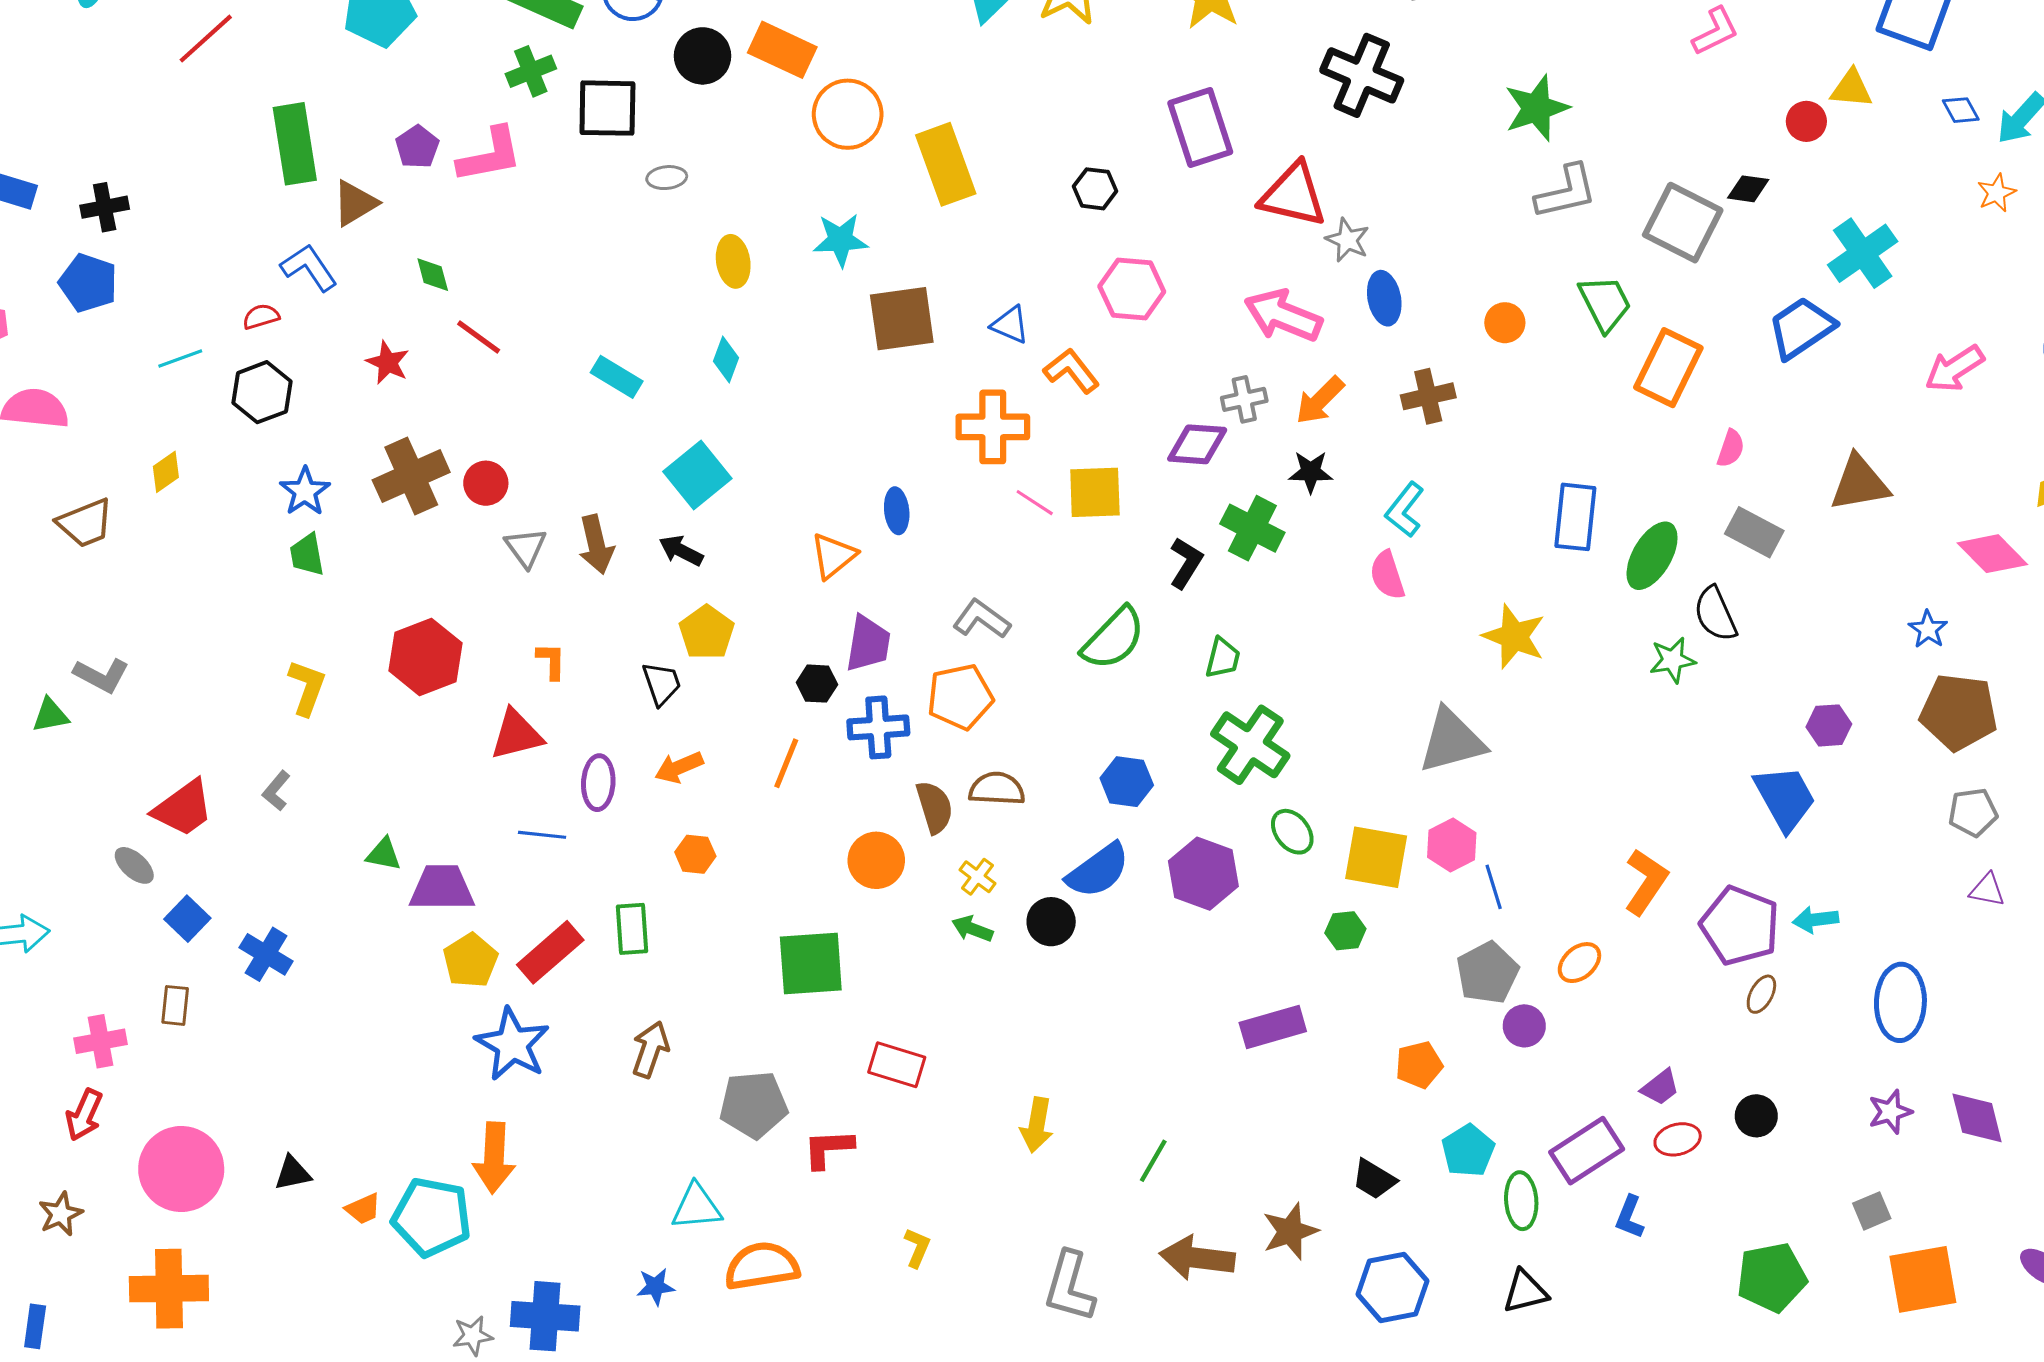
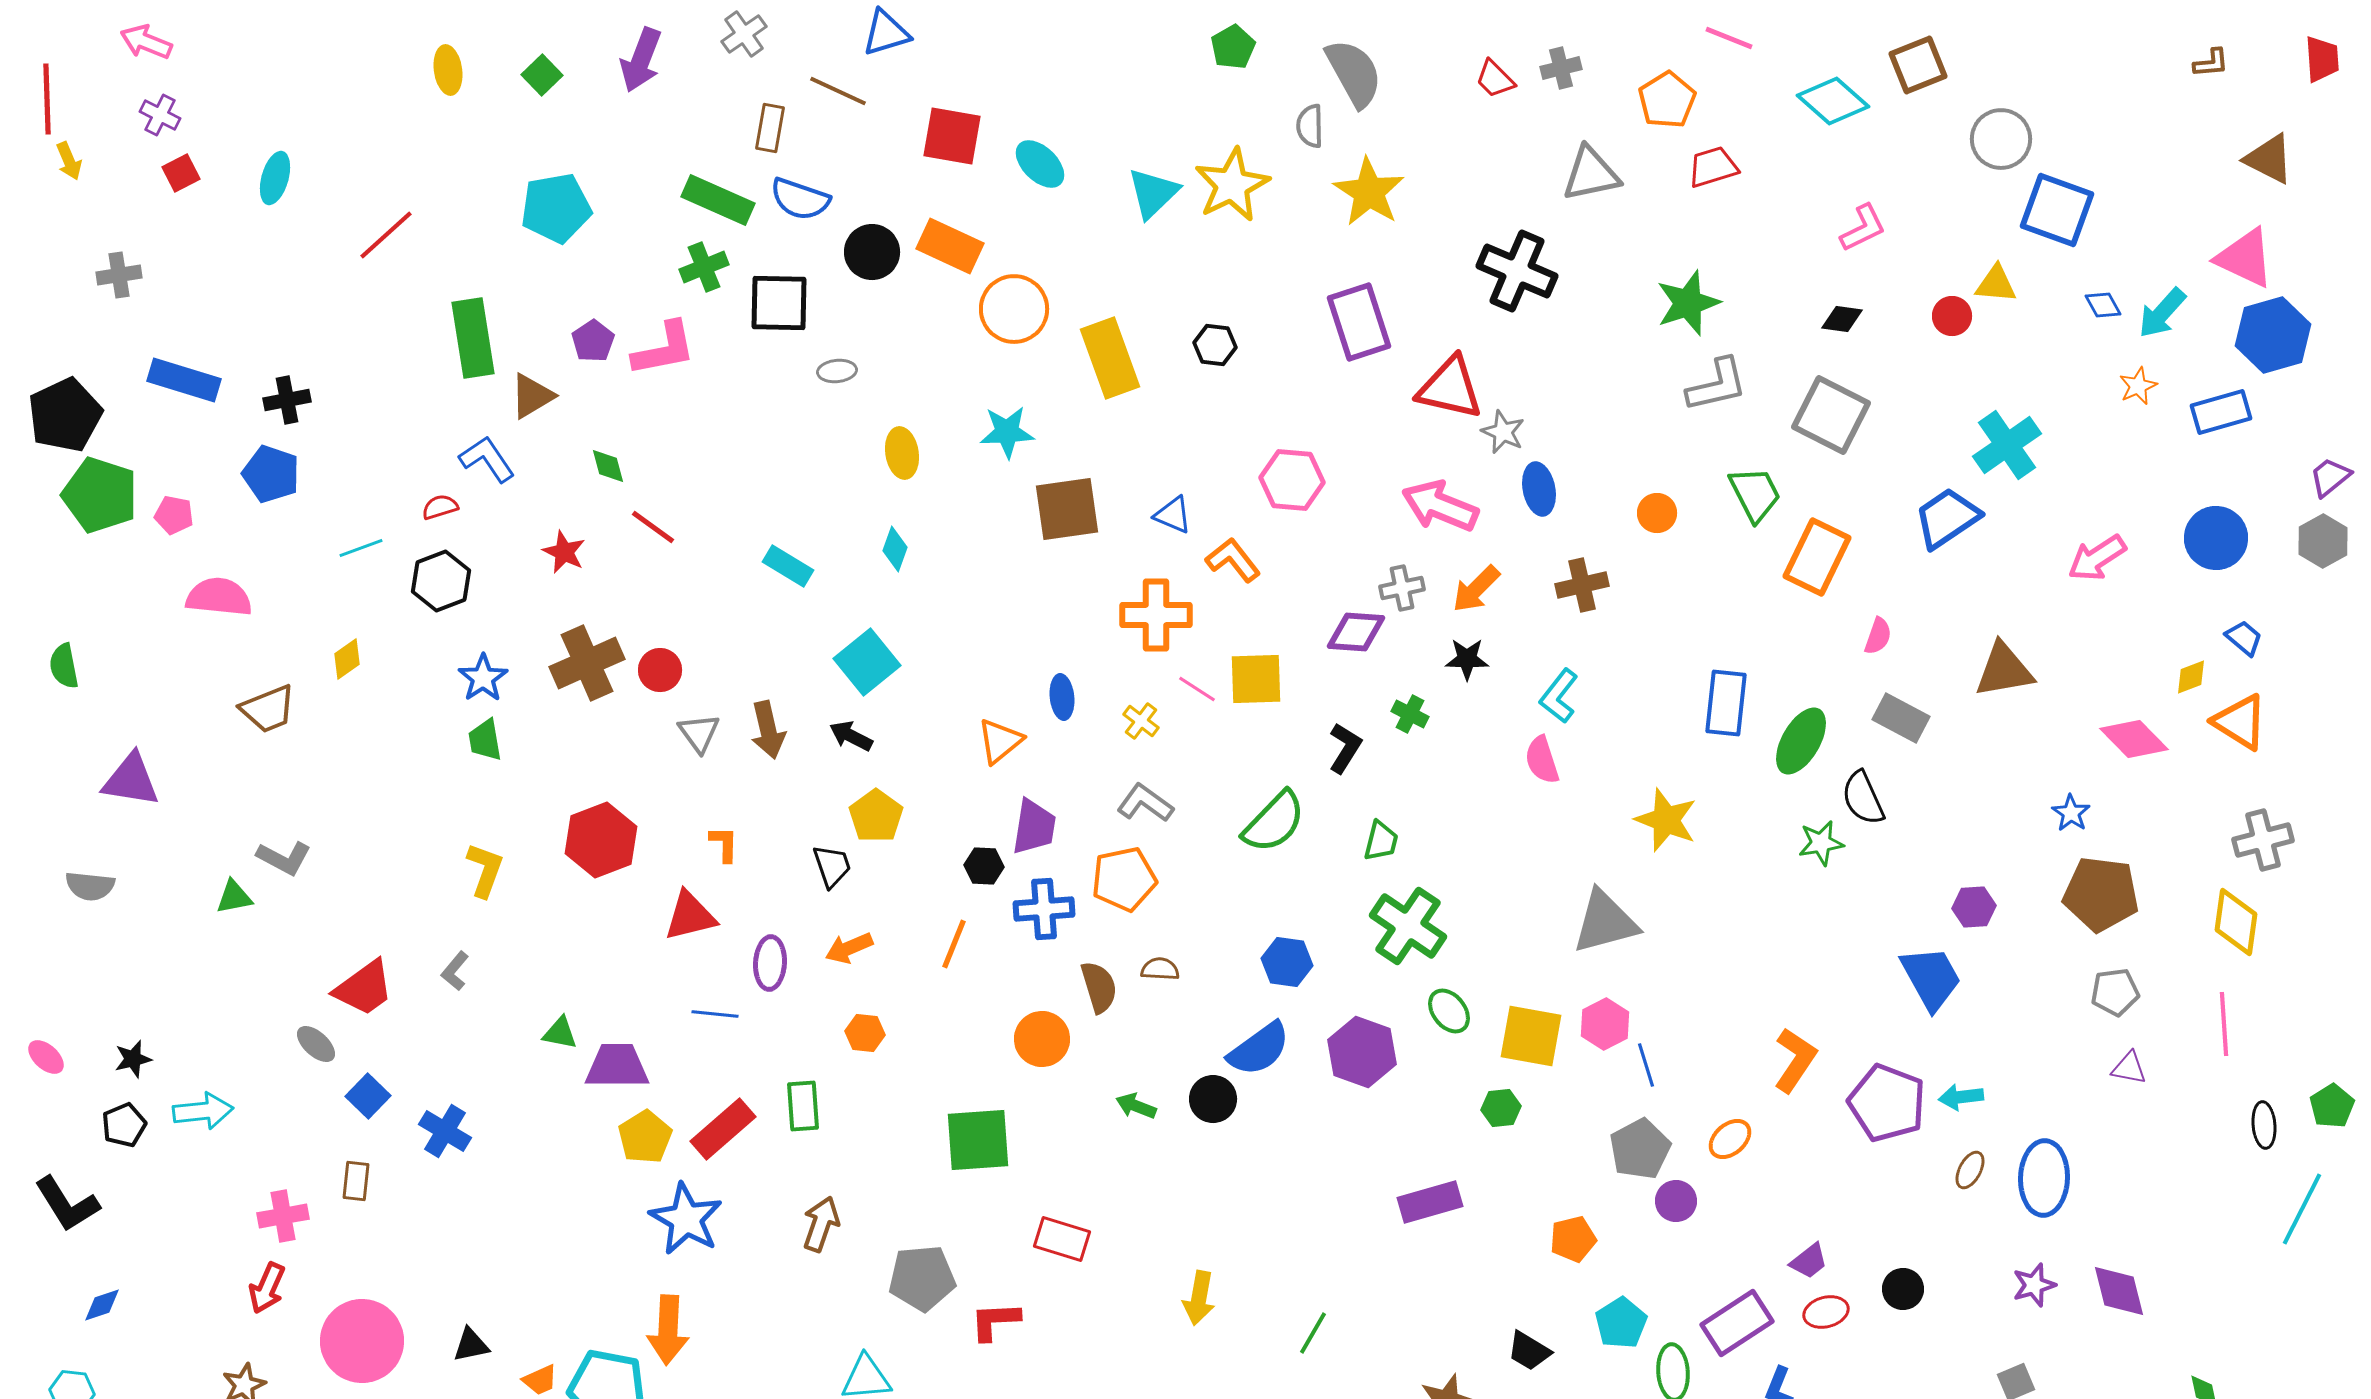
black hexagon: (1095, 189) -> (1215, 345), moved
black diamond: (1748, 189) -> (1842, 319), moved
green cross: (1252, 528) -> (1410, 714), size x0.6
brown semicircle: (997, 789) -> (1160, 969), size x0.7
yellow cross: (977, 877) -> (1141, 721), moved
brown ellipse: (1761, 994) -> (1970, 1170), moved

